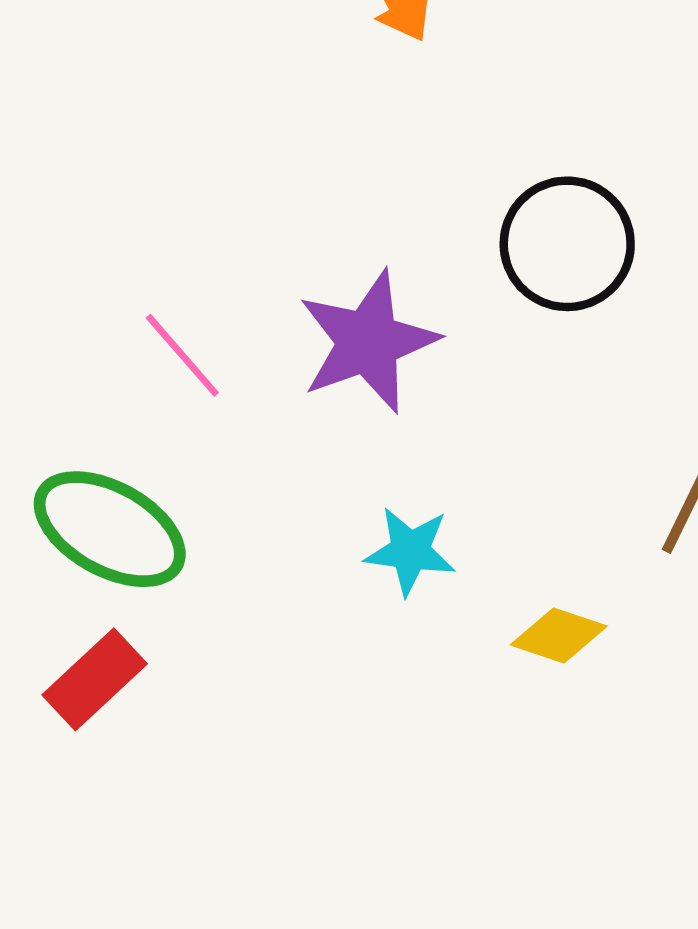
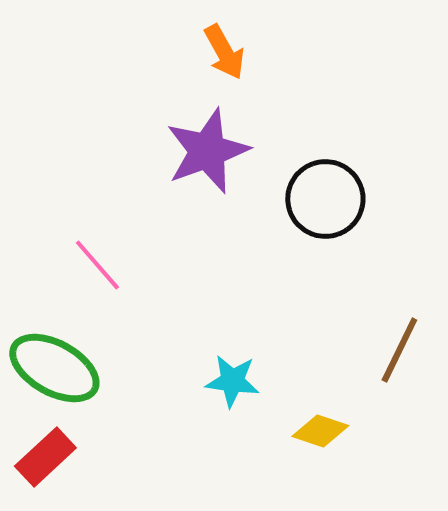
purple star: (368, 342) -> (207, 151), moved

